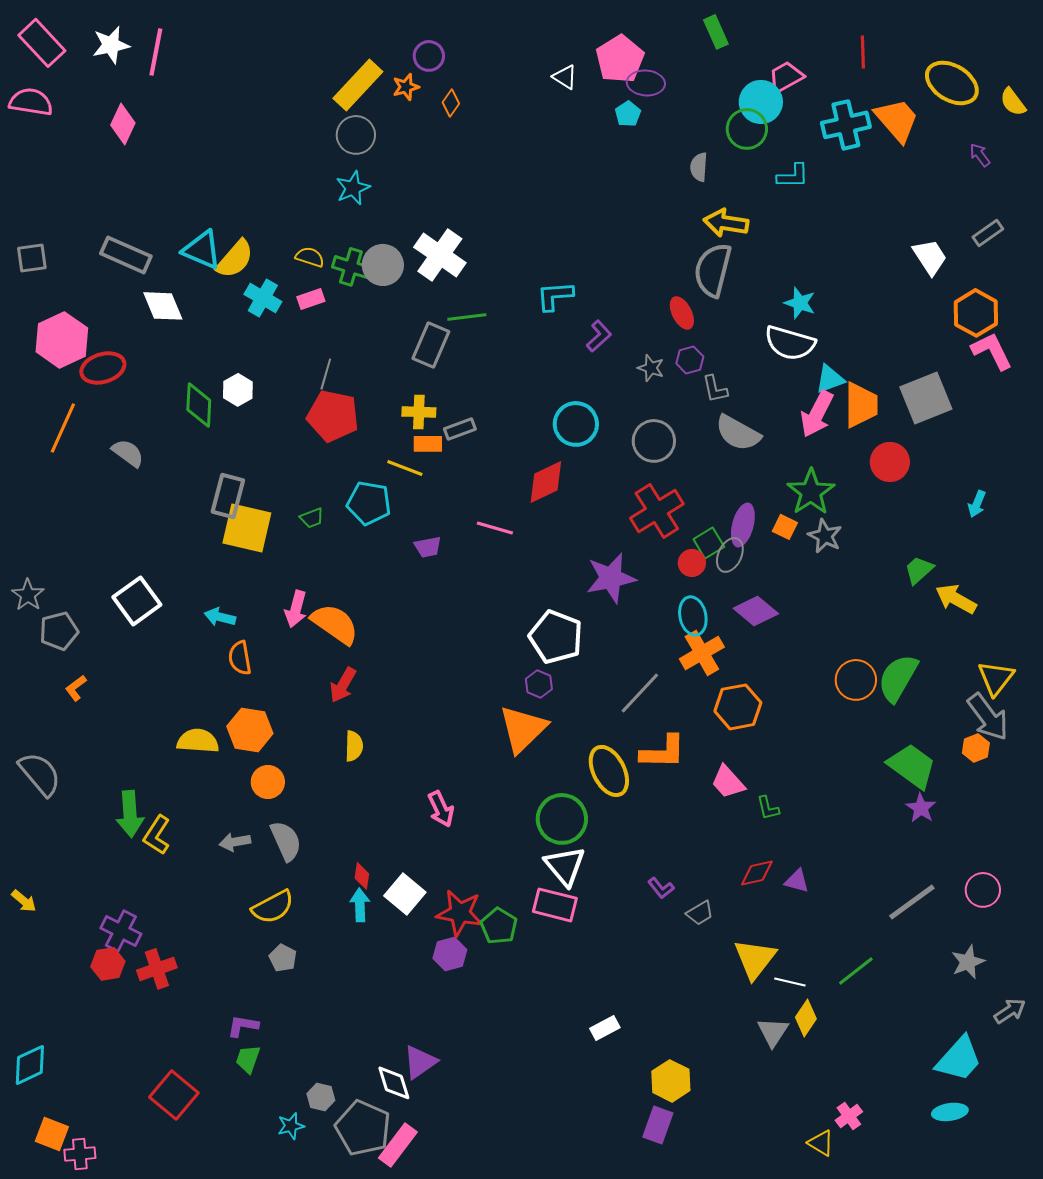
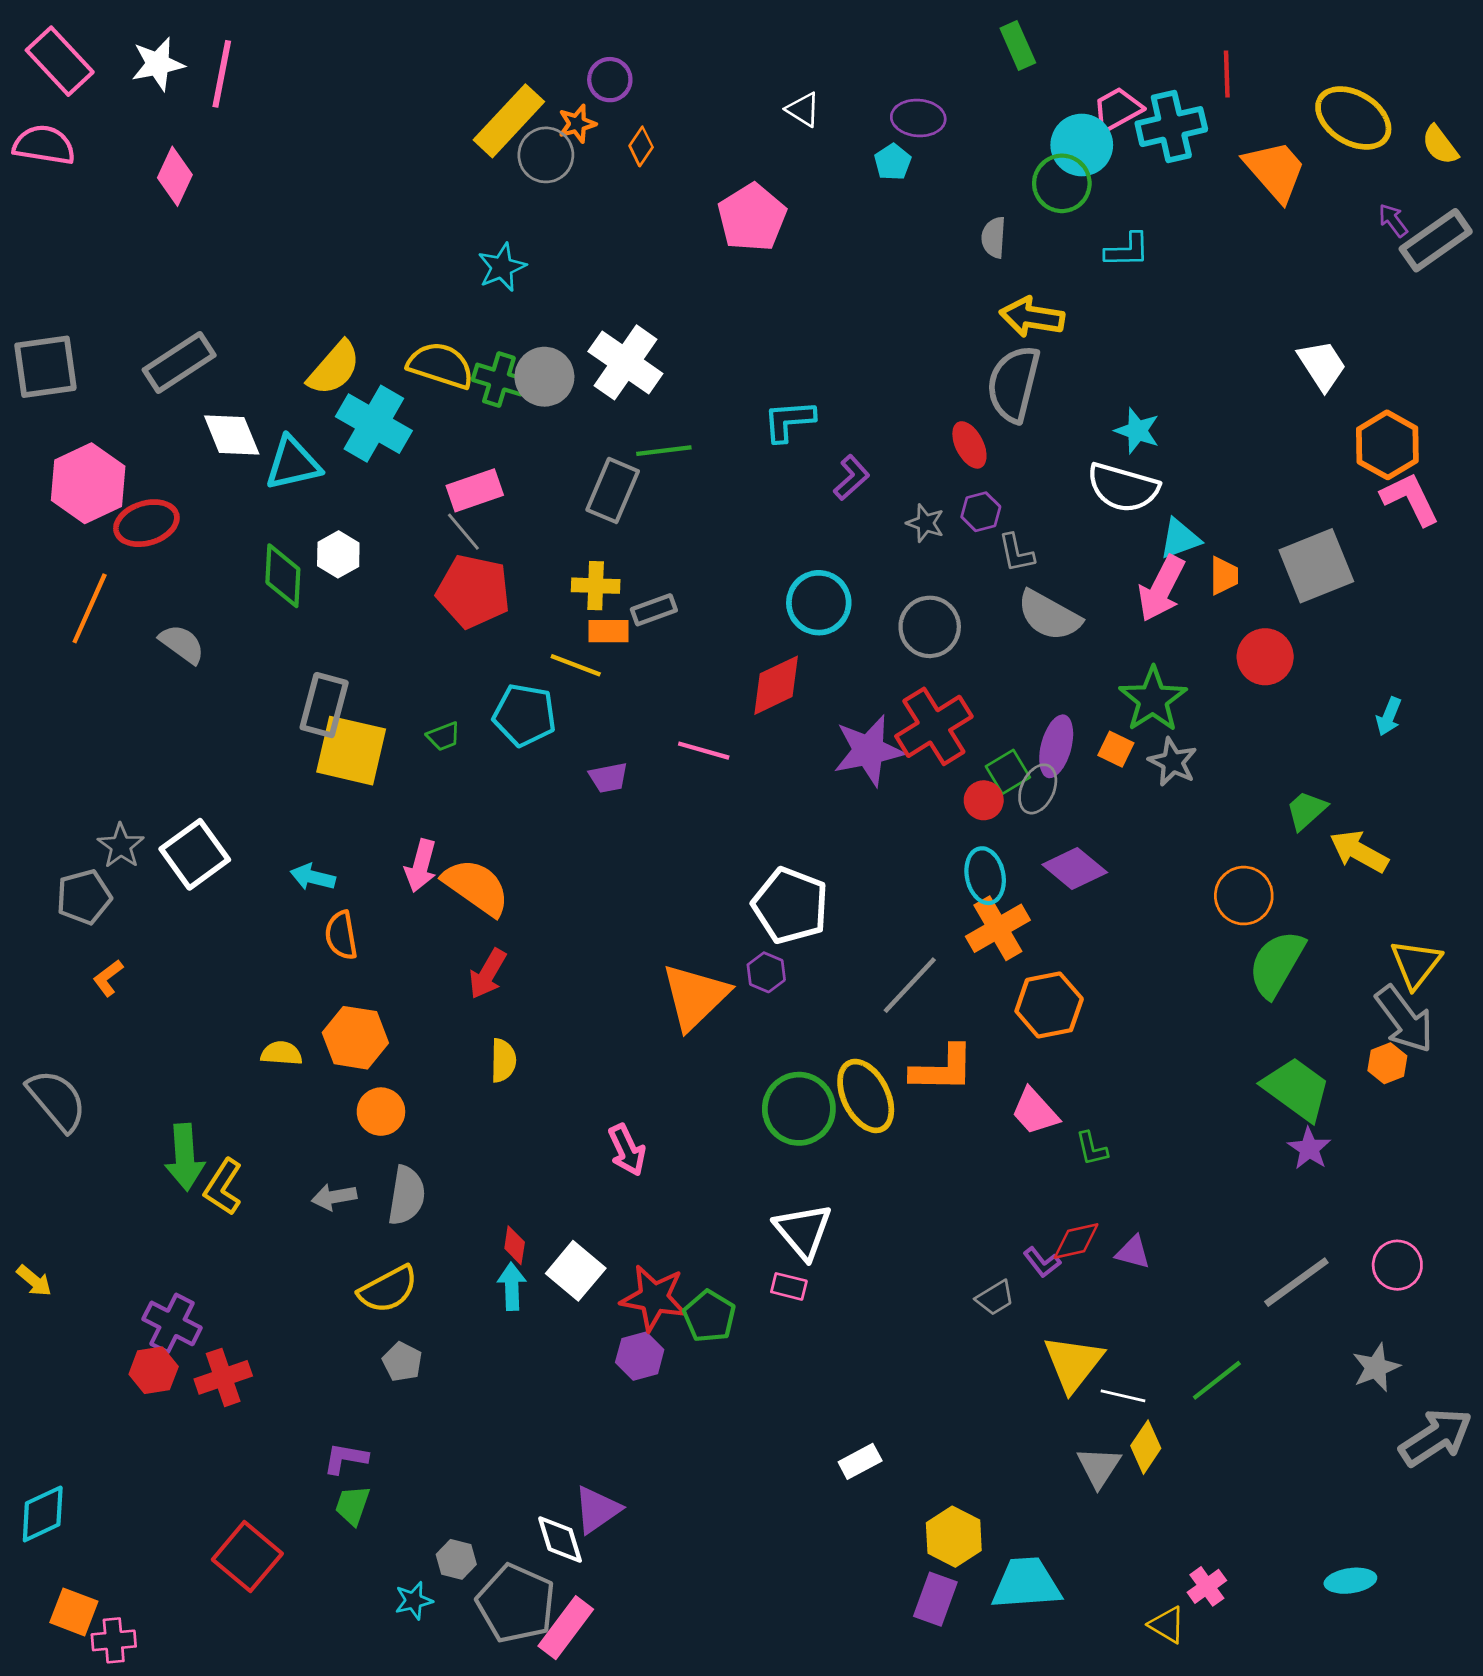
pink pentagon: (620, 59) -> (752, 217), moved
cyan cross: (846, 125) -> (1171, 127), moved
gray circle: (356, 135) -> (546, 155), moved
gray rectangle: (988, 233) -> (1436, 240), moved, size x1.6
cyan triangle: (202, 250) -> (293, 463), moved, turned -36
gray rectangle: (126, 255) -> (179, 362), turned -57
yellow semicircle: (310, 257) -> (441, 365), size x1.6
gray square: (32, 258) -> (45, 367), size x1.5
cyan cross: (263, 298) -> (374, 424), size x1.4
pink rectangle: (311, 299) -> (475, 490), moved, size x1.4
gray line: (326, 374) -> (463, 532), turned -56
orange trapezoid: (861, 405) -> (1224, 576), size x0.6
purple star: (611, 578) -> (869, 751), moved
gray star: (28, 595) -> (121, 846), moved
orange circle: (856, 680) -> (1244, 896), moved
orange triangle: (523, 729) -> (695, 996), moved
yellow semicircle: (198, 741) -> (281, 1053), size x0.7
green circle: (562, 819) -> (799, 1109), moved
gray semicircle: (286, 841) -> (407, 1195), turned 33
purple L-shape: (661, 888) -> (1042, 1262), moved
pink rectangle: (555, 905) -> (789, 1286), size x0.6
gray arrow: (1010, 1011) -> (1436, 1437), size x1.6
cyan trapezoid: (959, 1059) -> (1026, 1584), moved, turned -136

